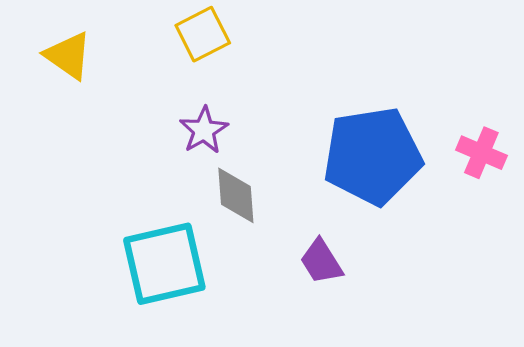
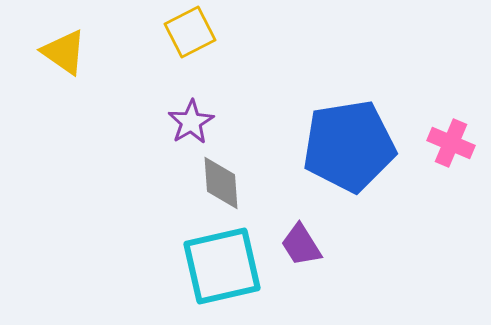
cyan square: (164, 264) -> (222, 266), moved

